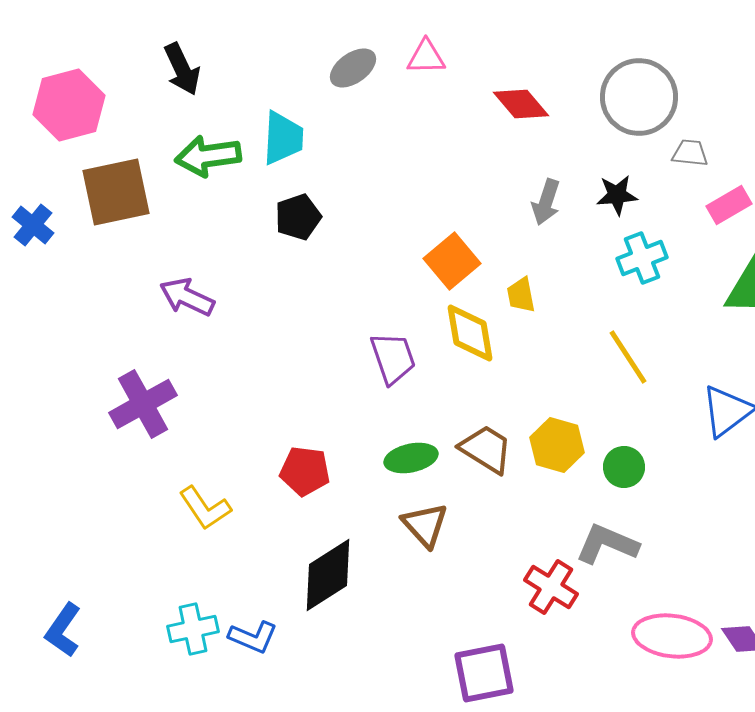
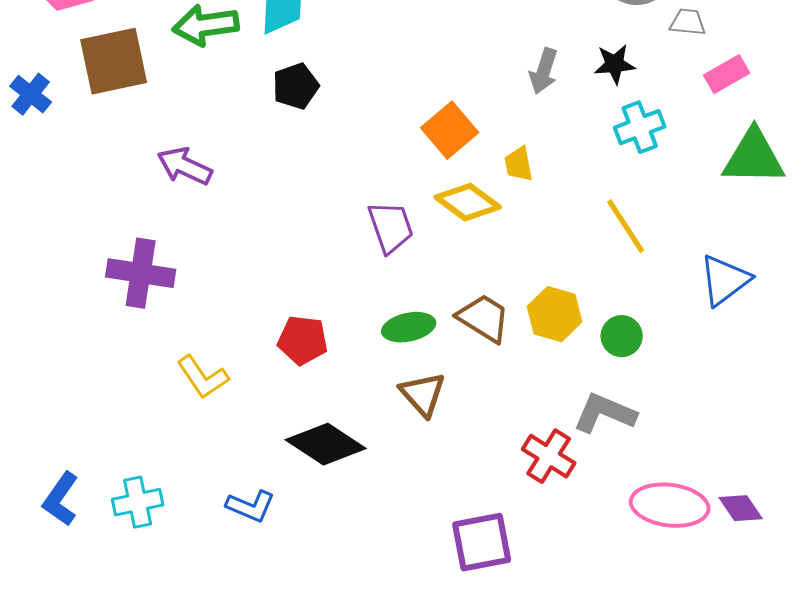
yellow diamond: (470, 333) -> (468, 202), turned -44
purple cross: (143, 404) -> (141, 273), turned 38
black diamond: (328, 575) -> (326, 444), turned 66
cyan cross: (193, 629) -> (138, 502), moved

